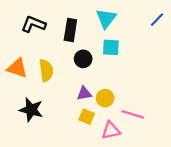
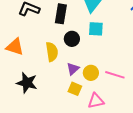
yellow semicircle: (46, 70) -> (52, 52), moved
purple triangle: (84, 94) -> (73, 69), turned -32
pink line: (133, 114) -> (115, 75), moved

